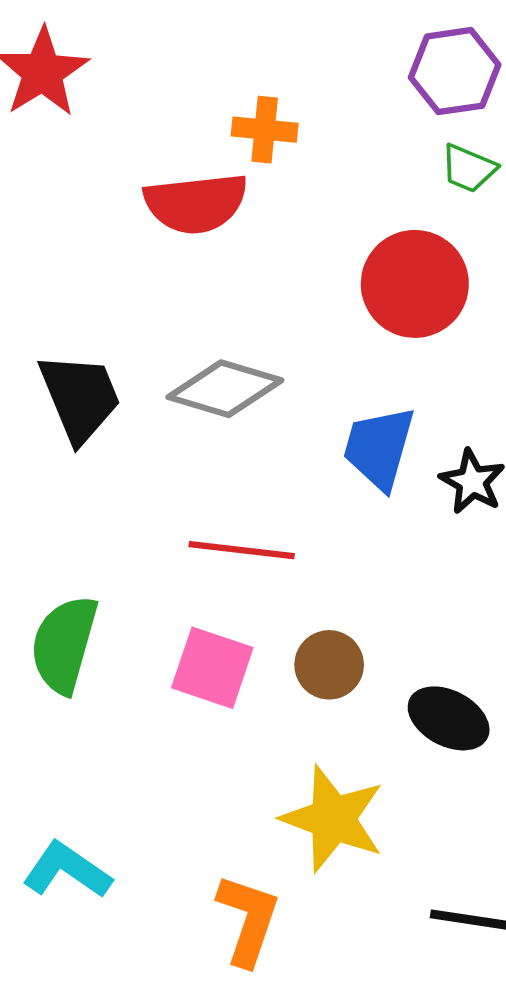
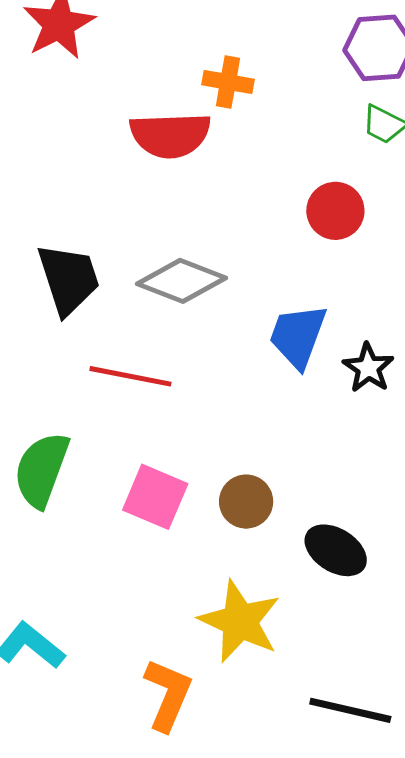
red circle: (415, 284) -> (335, 211), size x0.7
red line: (242, 550) -> (130, 376), moved

